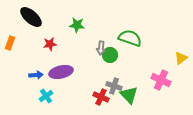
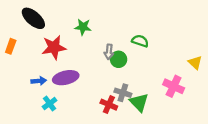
green semicircle: (130, 38) -> (140, 41), size x0.7
red star: (50, 44) -> (54, 47), size x1.6
yellow triangle: (181, 58) -> (195, 63), turned -40

